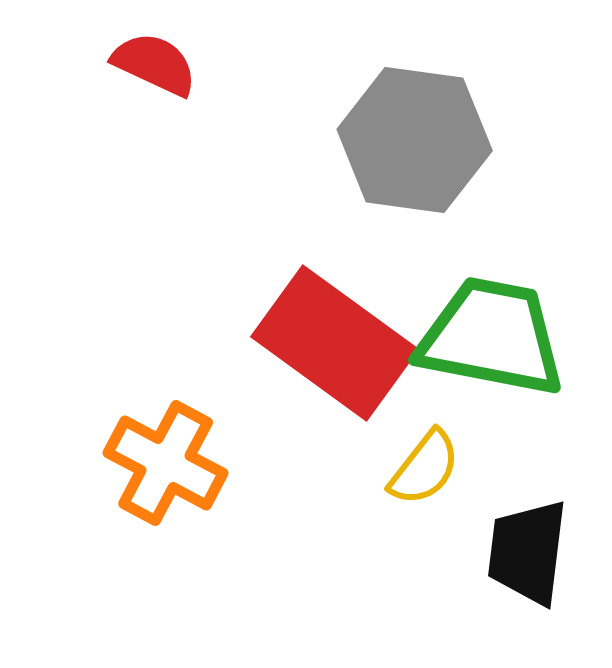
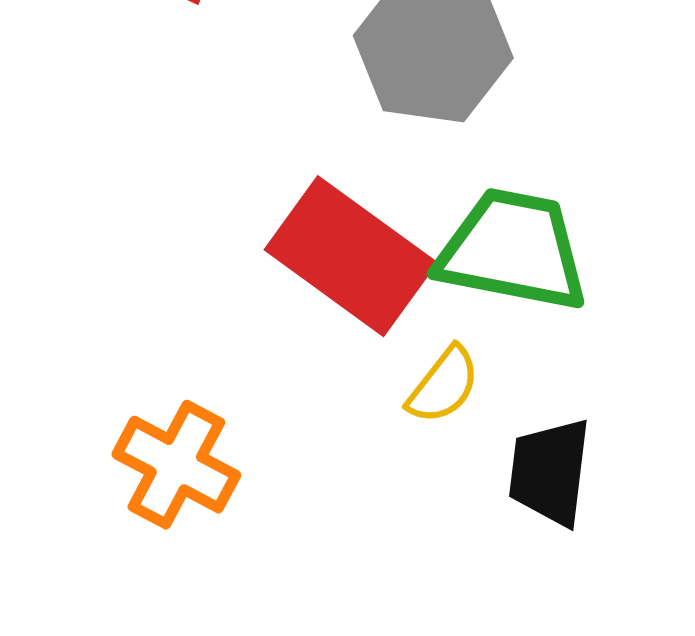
orange cross: (166, 463) -> (176, 465), moved

